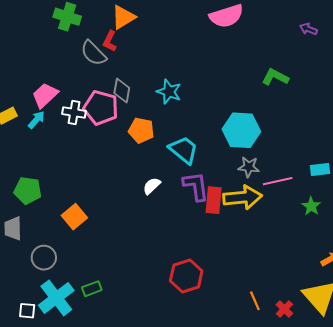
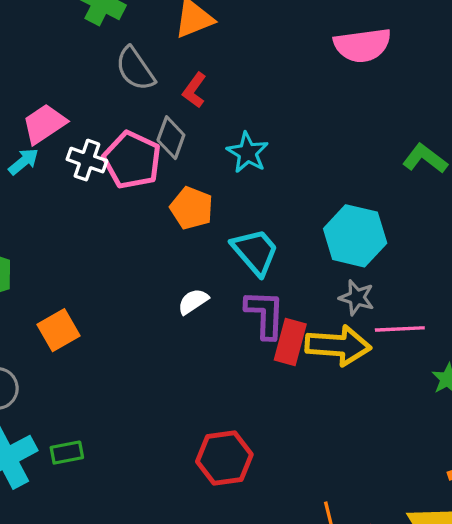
red L-shape: (110, 41) -> (194, 90), moved

